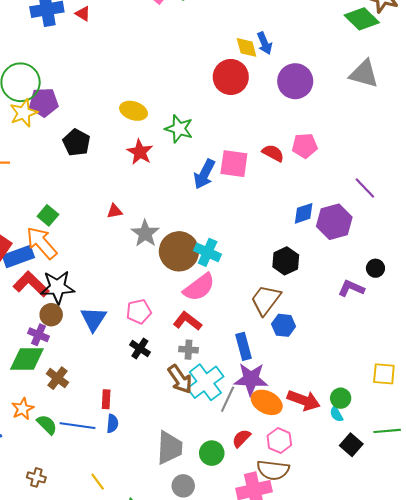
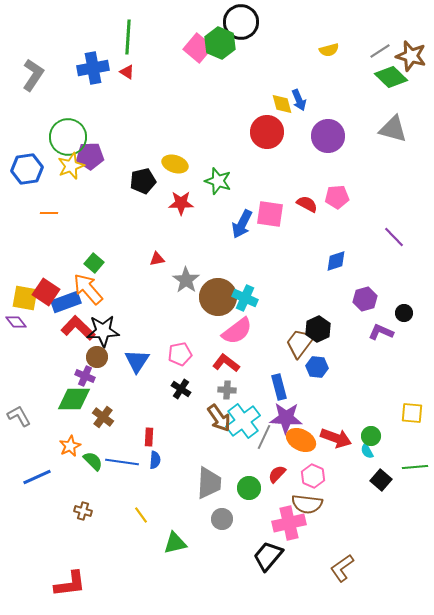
black pentagon: (77, 142) -> (143, 181), moved, turned 30
red star: (140, 152) -> (181, 203), turned -30
purple hexagon: (334, 222) -> (365, 299), moved, size x0.7
black hexagon: (286, 261) -> (318, 329), moved

